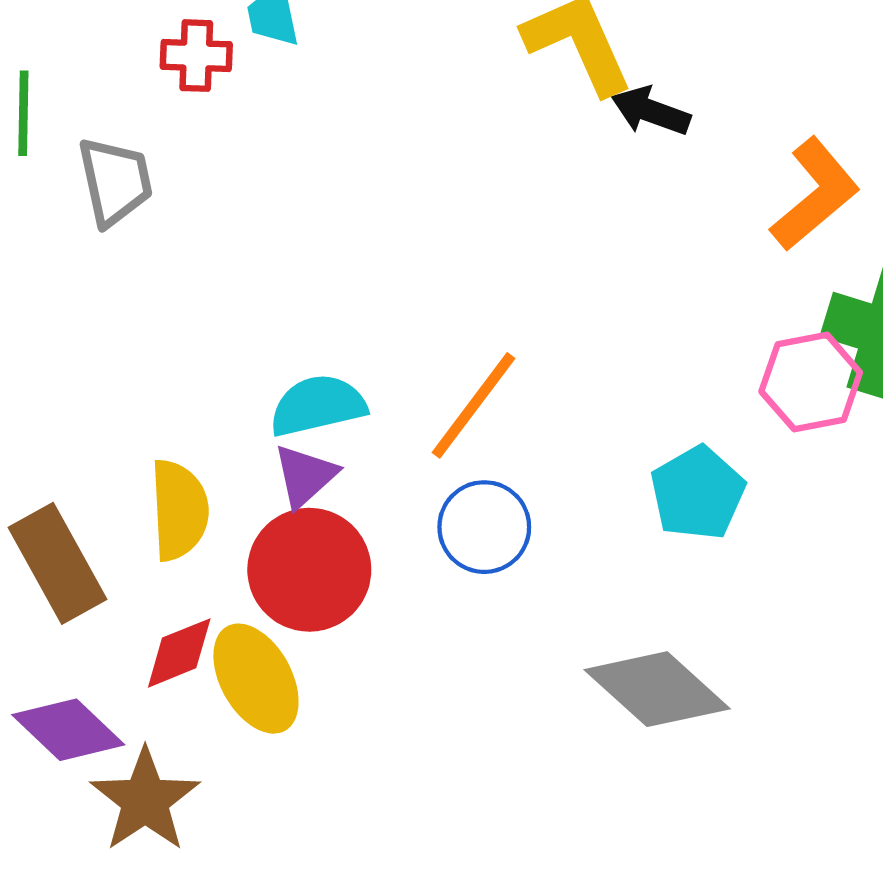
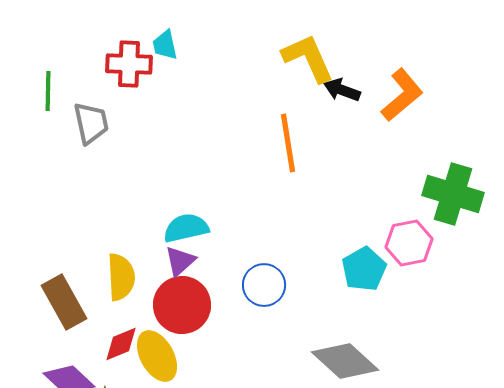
red cross: (196, 56) -> (129, 64), size x1.4
orange L-shape: (815, 194) -> (402, 95), moved
pink hexagon: (811, 382) -> (409, 243), moved
orange line: (474, 405) -> (288, 143), moved, turned -46

